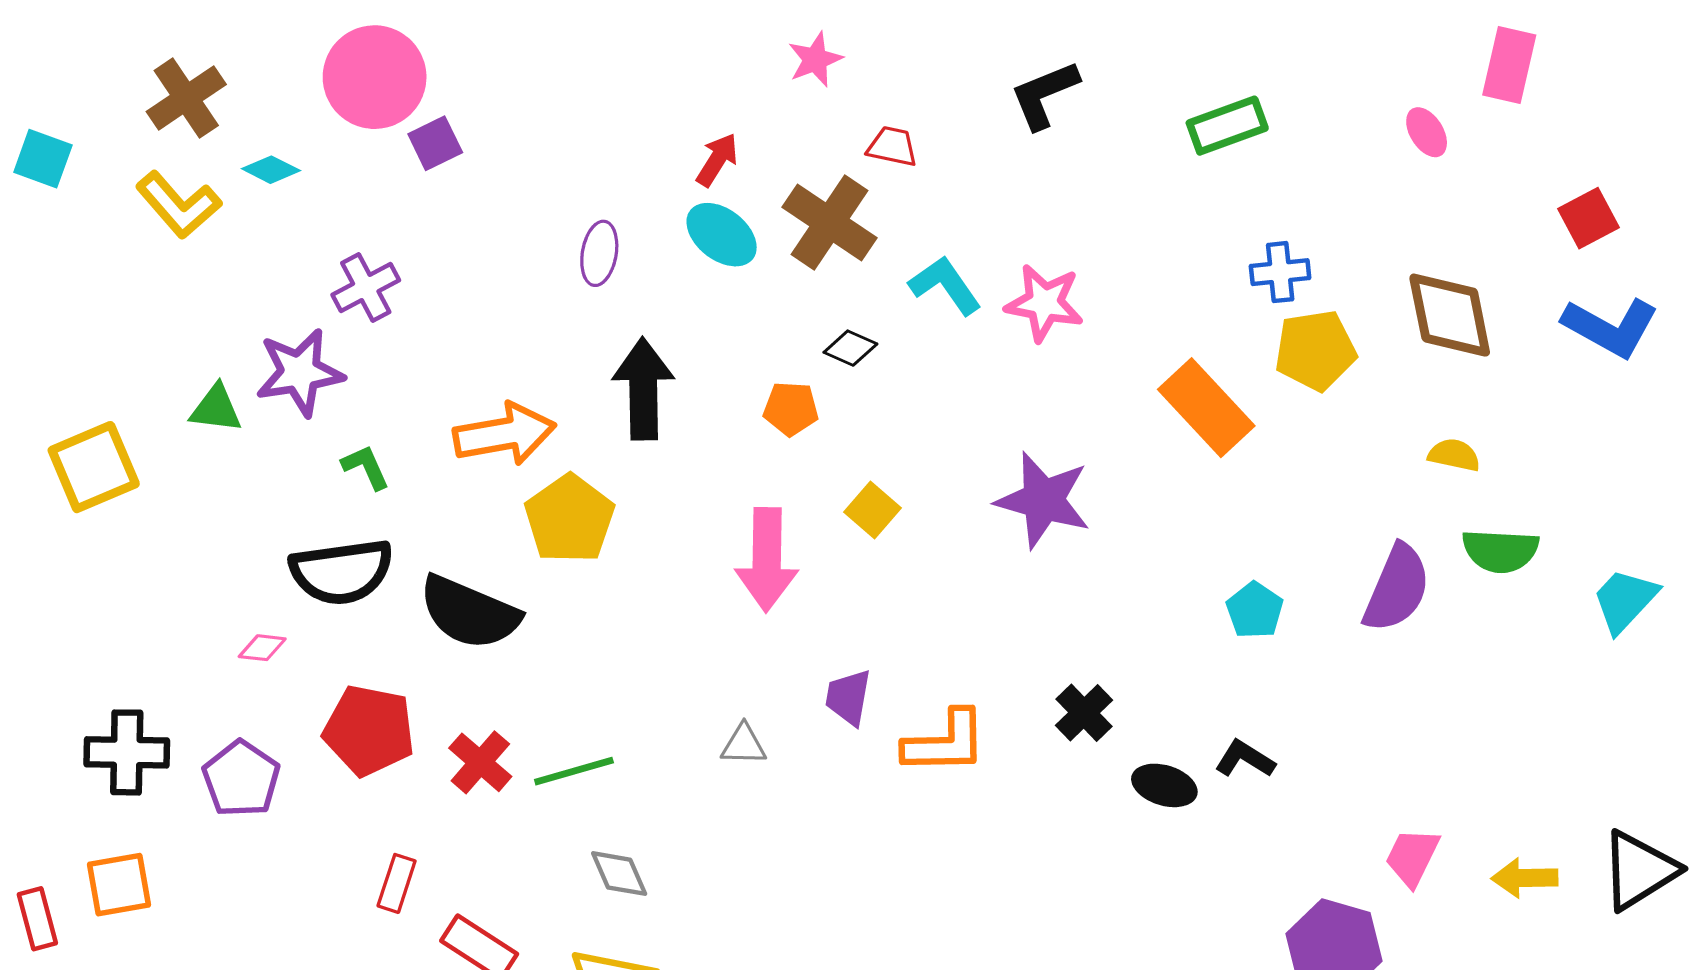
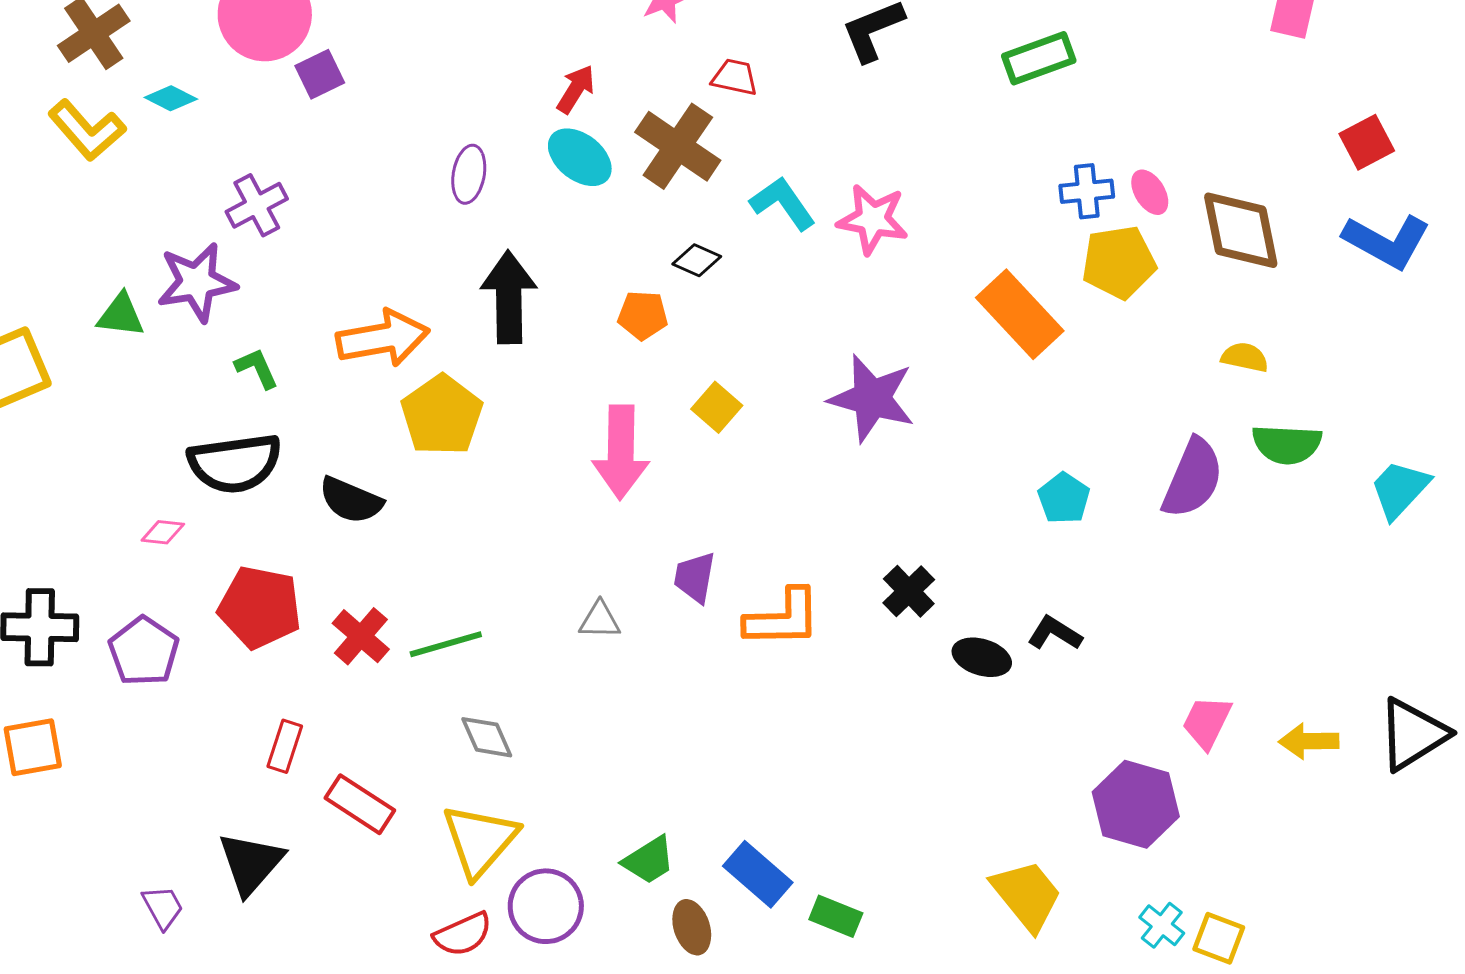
pink ellipse: (1427, 132) -> (1150, 192), moved
black semicircle: (469, 612) -> (351, 500), size x0.7

